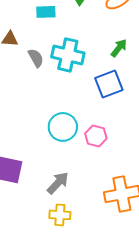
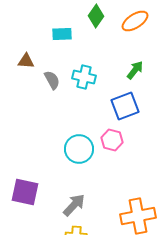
cyan cross: (68, 55) -> (84, 77), size x0.7
pink hexagon: (96, 136) -> (112, 140), moved

